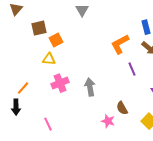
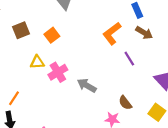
orange square: (56, 40) -> (52, 35), moved
pink cross: (60, 83) -> (58, 72), moved
gray arrow: (90, 87) -> (87, 85), turned -42

